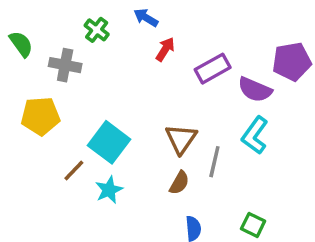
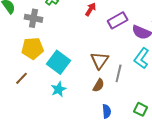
yellow pentagon: (40, 116) -> (33, 48), moved
brown line: (74, 170) -> (22, 78), moved

